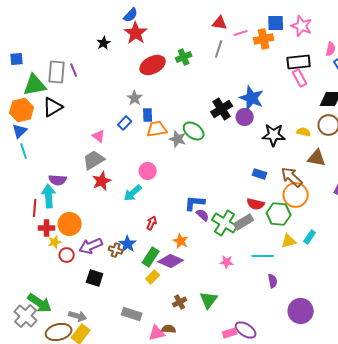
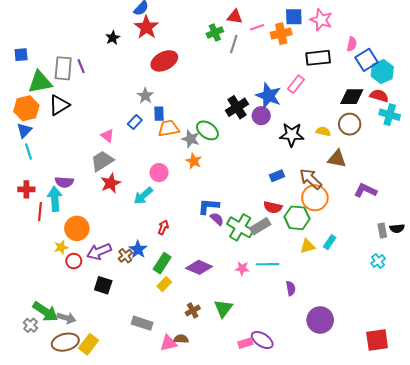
green cross: (184, 57) -> (215, 32), moved
pink rectangle: (300, 78) -> (296, 84), moved, turned 66
blue rectangle: (260, 174) -> (277, 176), turned -40
red cross: (47, 228) -> (26, 189), moved
orange star: (181, 241) -> (194, 161), moved
brown cross: (116, 250) -> (125, 256), turned 32
cyan line: (263, 256) -> (267, 264), moved
purple diamond: (171, 261) -> (199, 267), moved
gray cross: (26, 316) -> (31, 325), size x0.6
gray arrow: (78, 316) -> (66, 318), moved

